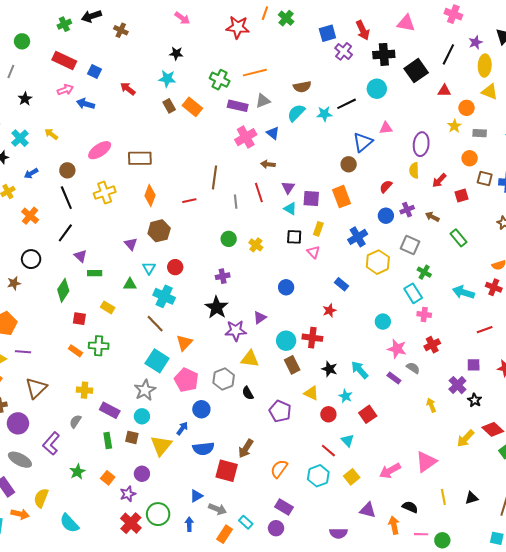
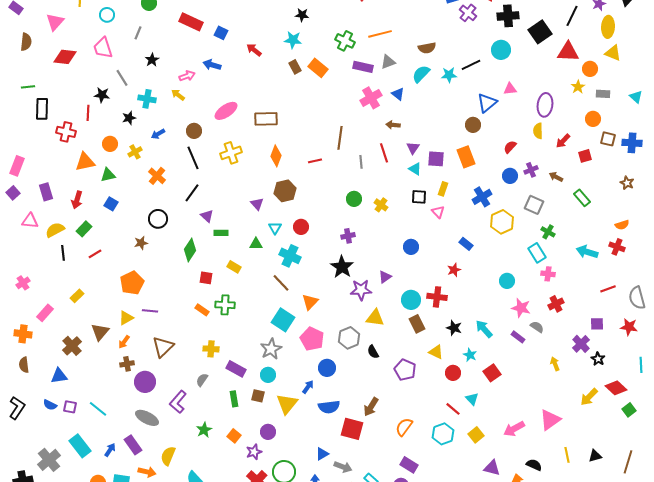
pink arrow: (65, 90) -> (187, 76), moved
red triangle: (444, 91) -> (568, 52), size x1.6
cyan cross: (20, 138) -> (147, 99), turned -36

